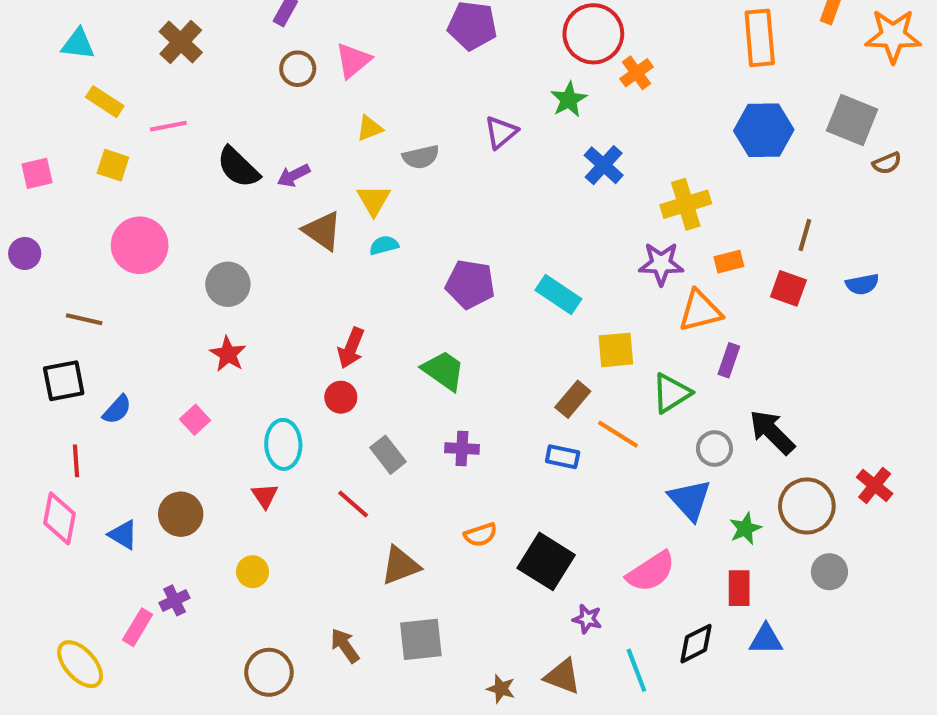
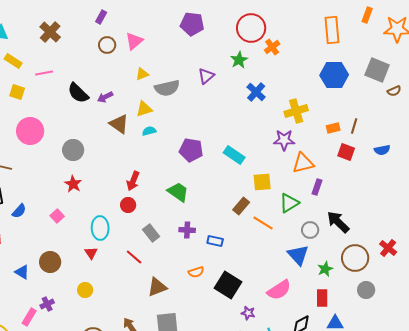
gray semicircle: (421, 157) -> (167, 88), size x1.4
yellow triangle: (374, 200) -> (144, 109), turned 42
orange rectangle: (729, 262) -> (333, 128), moved
blue rectangle: (563, 457) -> (215, 241), moved

